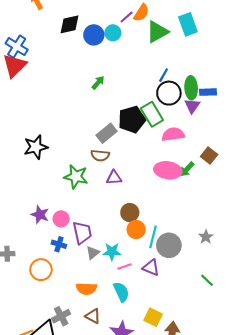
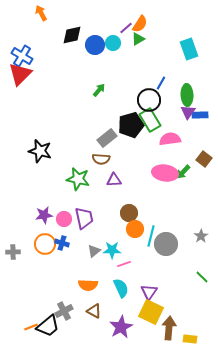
cyan rectangle: (188, 24) -> (189, 49), moved
green triangle: (157, 32) -> (138, 39), moved, size x0.6
blue rectangle: (208, 92) -> (200, 115), moved
black circle: (169, 93) -> (149, 100), moved
black star: (36, 147) -> (40, 151), turned 30
purple star: (40, 215) -> (44, 215), turned -30
purple trapezoid: (82, 233) -> (84, 218), moved
purple triangle: (151, 268) -> (149, 292), moved, turned 42
orange circle: (41, 270) -> (45, 244), moved
yellow square: (153, 317) -> (151, 312), size x1.4

